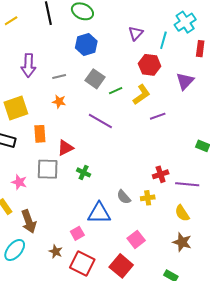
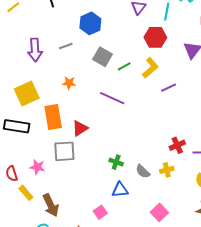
gray line: (59, 77) -> (66, 46), moved
orange rectangle: (40, 134) -> (53, 117), size x1.4
green cross: (84, 172) -> (116, 162), moved
blue triangle: (99, 213) -> (120, 190), size x0.7

